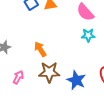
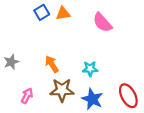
cyan star: (88, 35) -> (90, 69), moved

